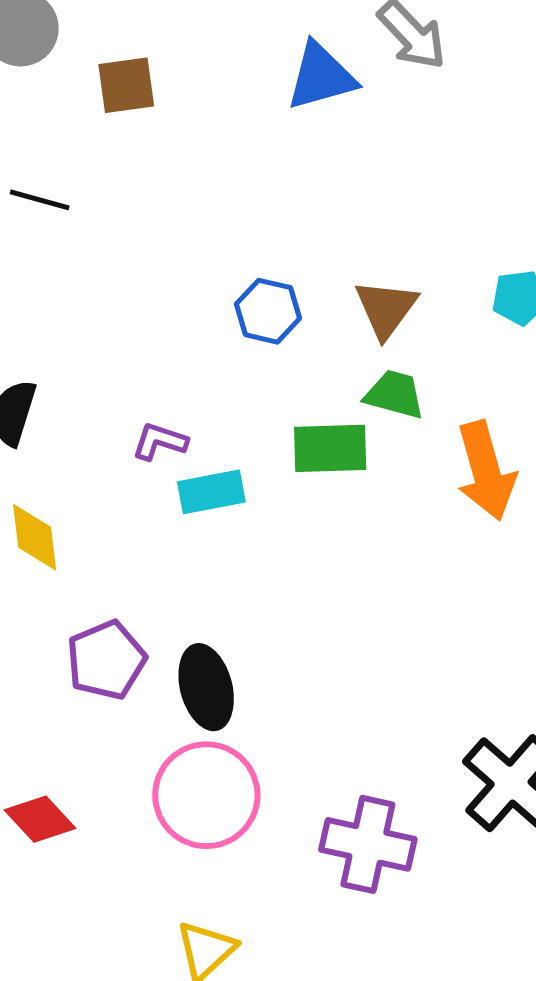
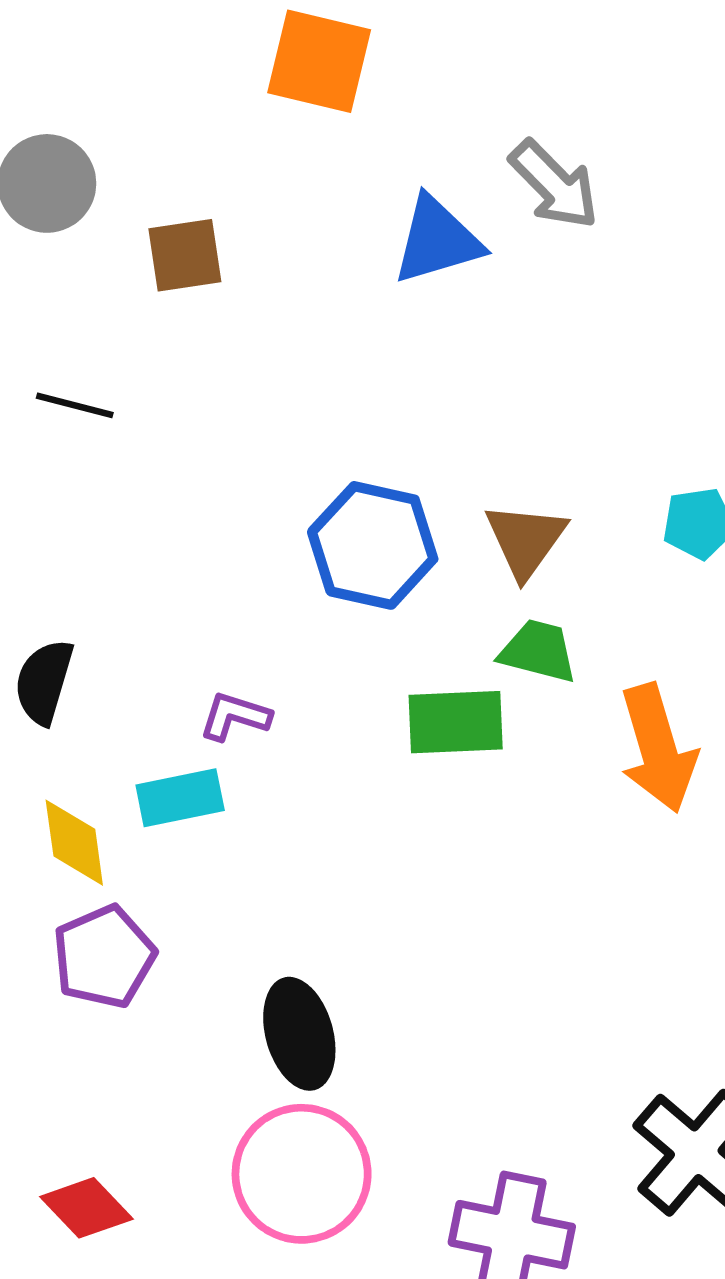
blue hexagon: (268, 311) -> (373, 545), size x1.5
cyan rectangle: (211, 492) -> (180, 798), moved
purple pentagon: (106, 660) -> (104, 957), moved

